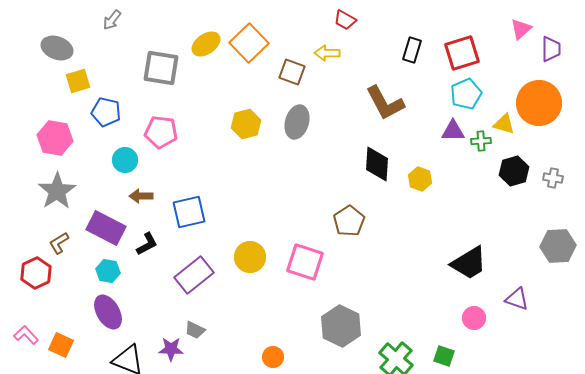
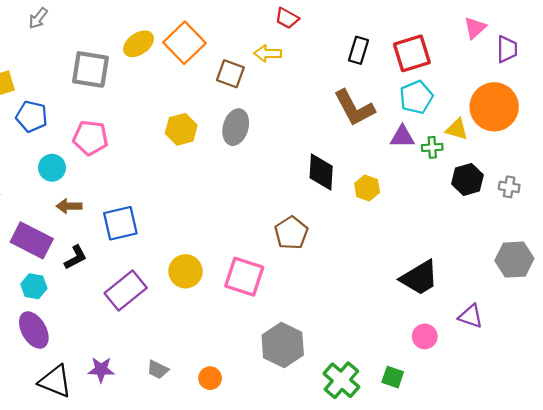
brown L-shape: (385, 103) -> (354, 108), moved
gray trapezoid: (195, 330) -> (158, 370), moved

